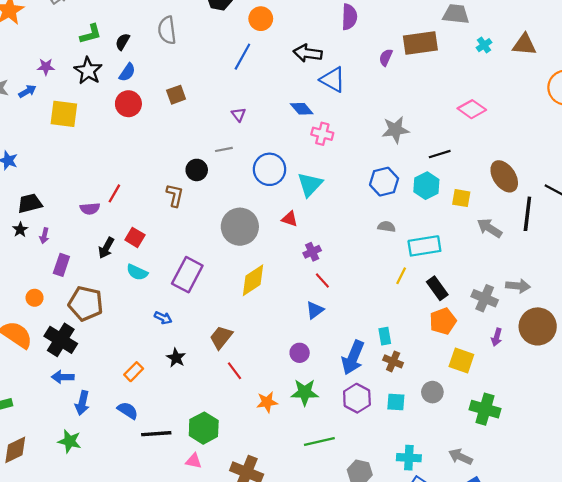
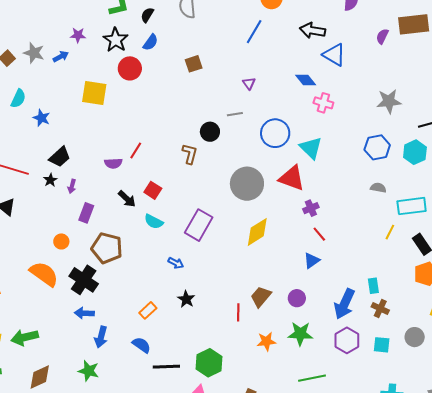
red circle: (128, 104) -> (130, 68), moved
yellow square: (64, 114) -> (94, 93), moved
cyan triangle: (310, 184) -> (311, 148), turned -30
black trapezoid: (30, 203) -> (60, 157), turned 150
red triangle: (290, 219) -> (292, 178), size x1.8
black arrow: (106, 248) -> (127, 199), turned -78
brown trapezoid: (221, 337) -> (261, 297), moved
red line: (235, 371) -> (238, 312), turned 36

